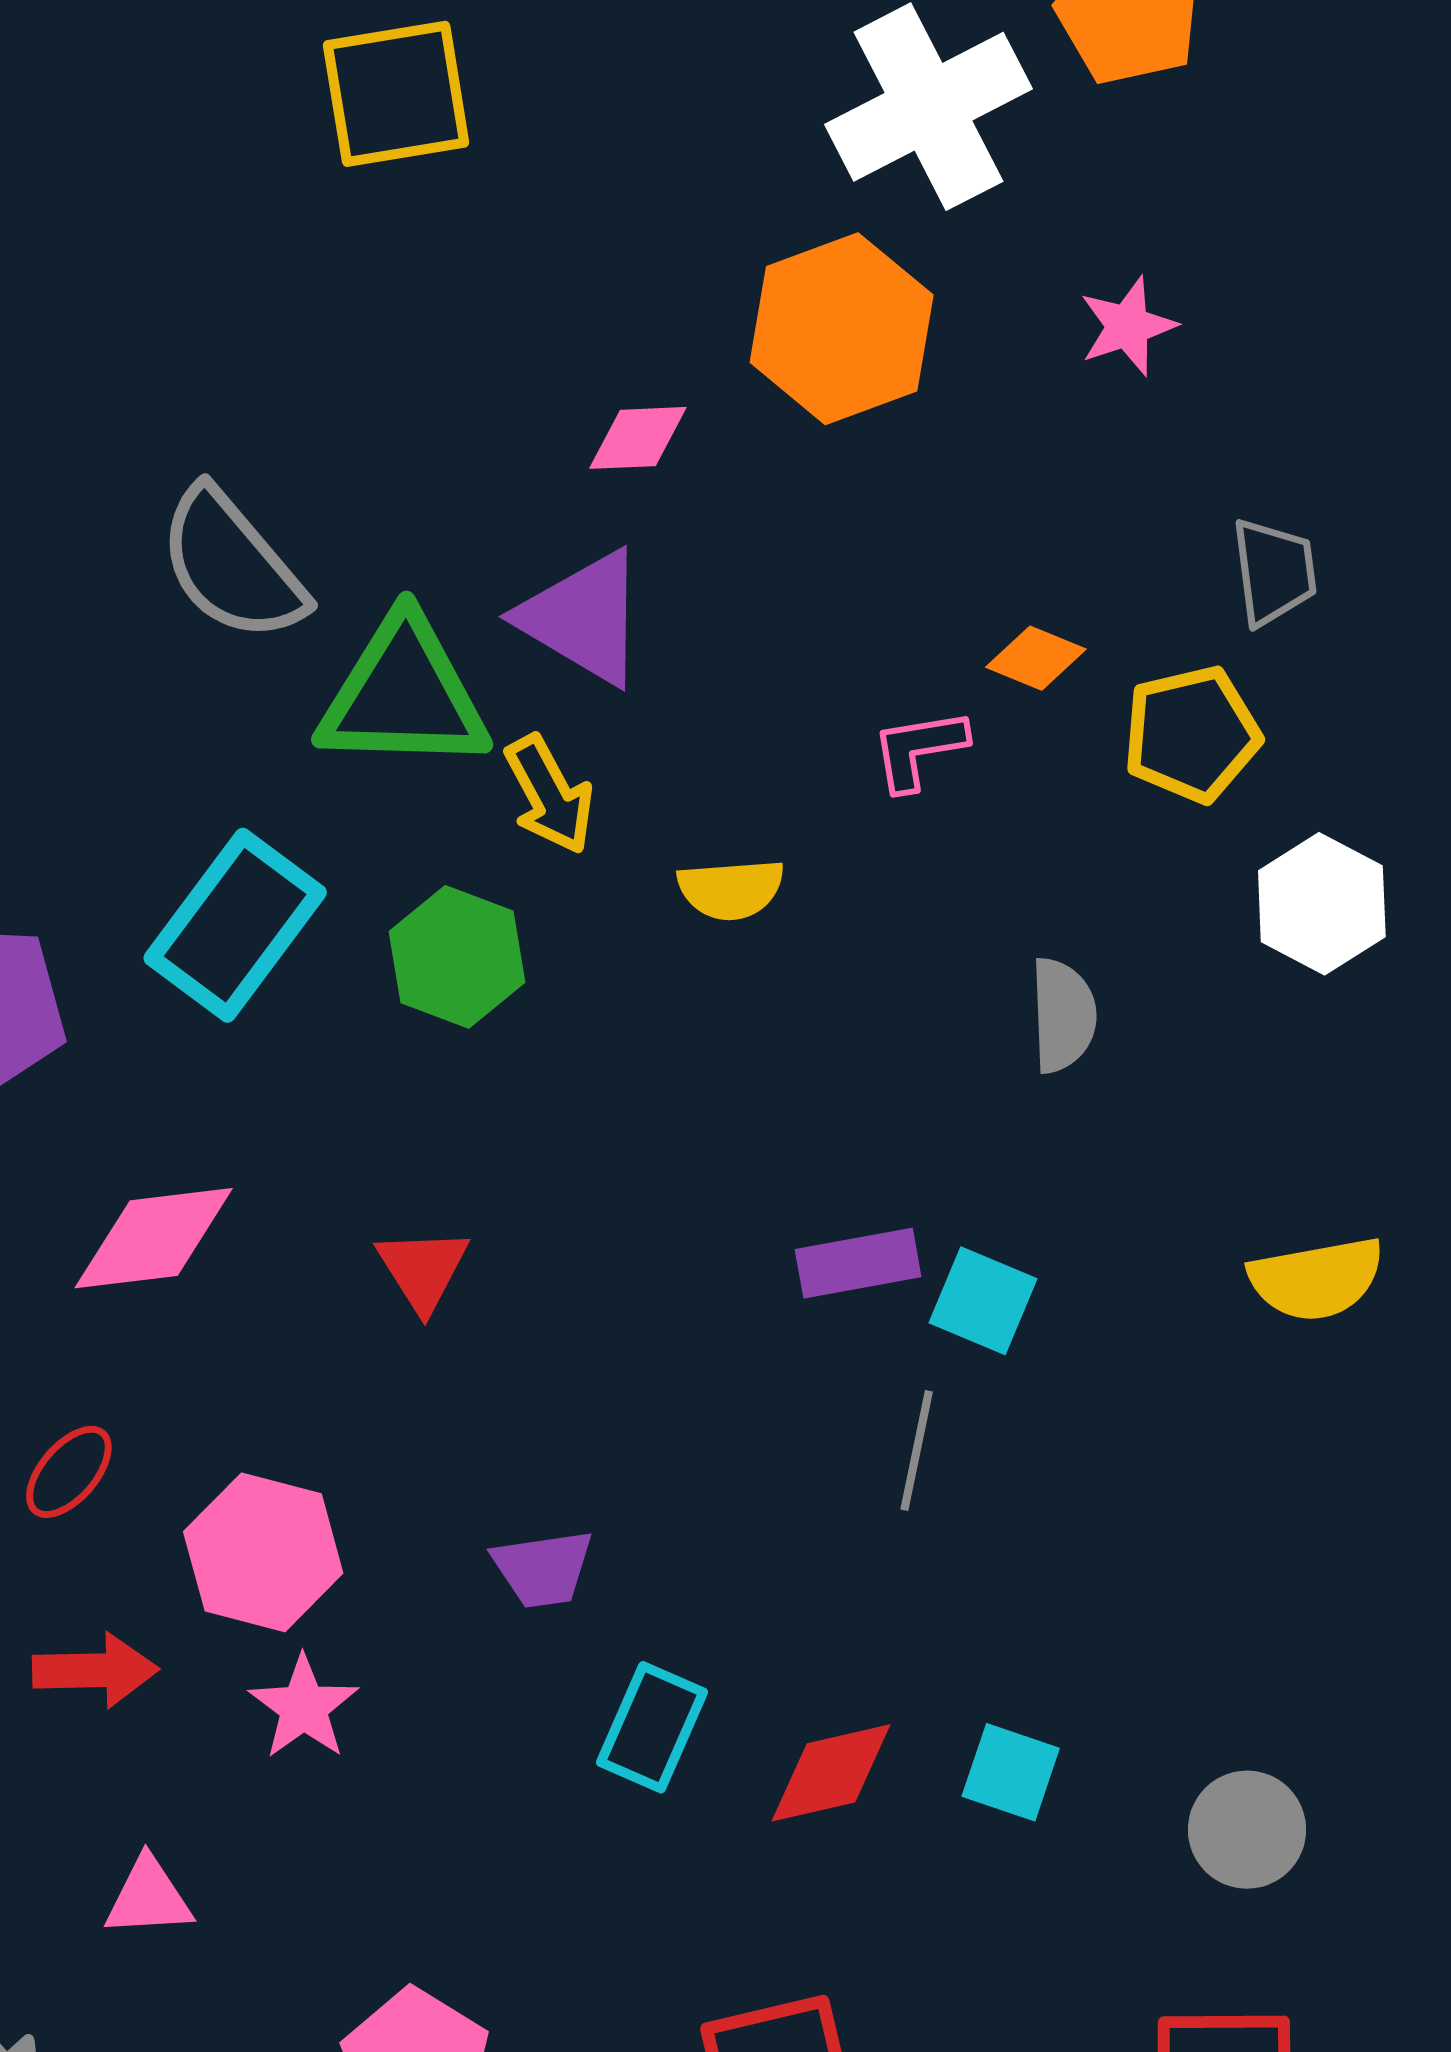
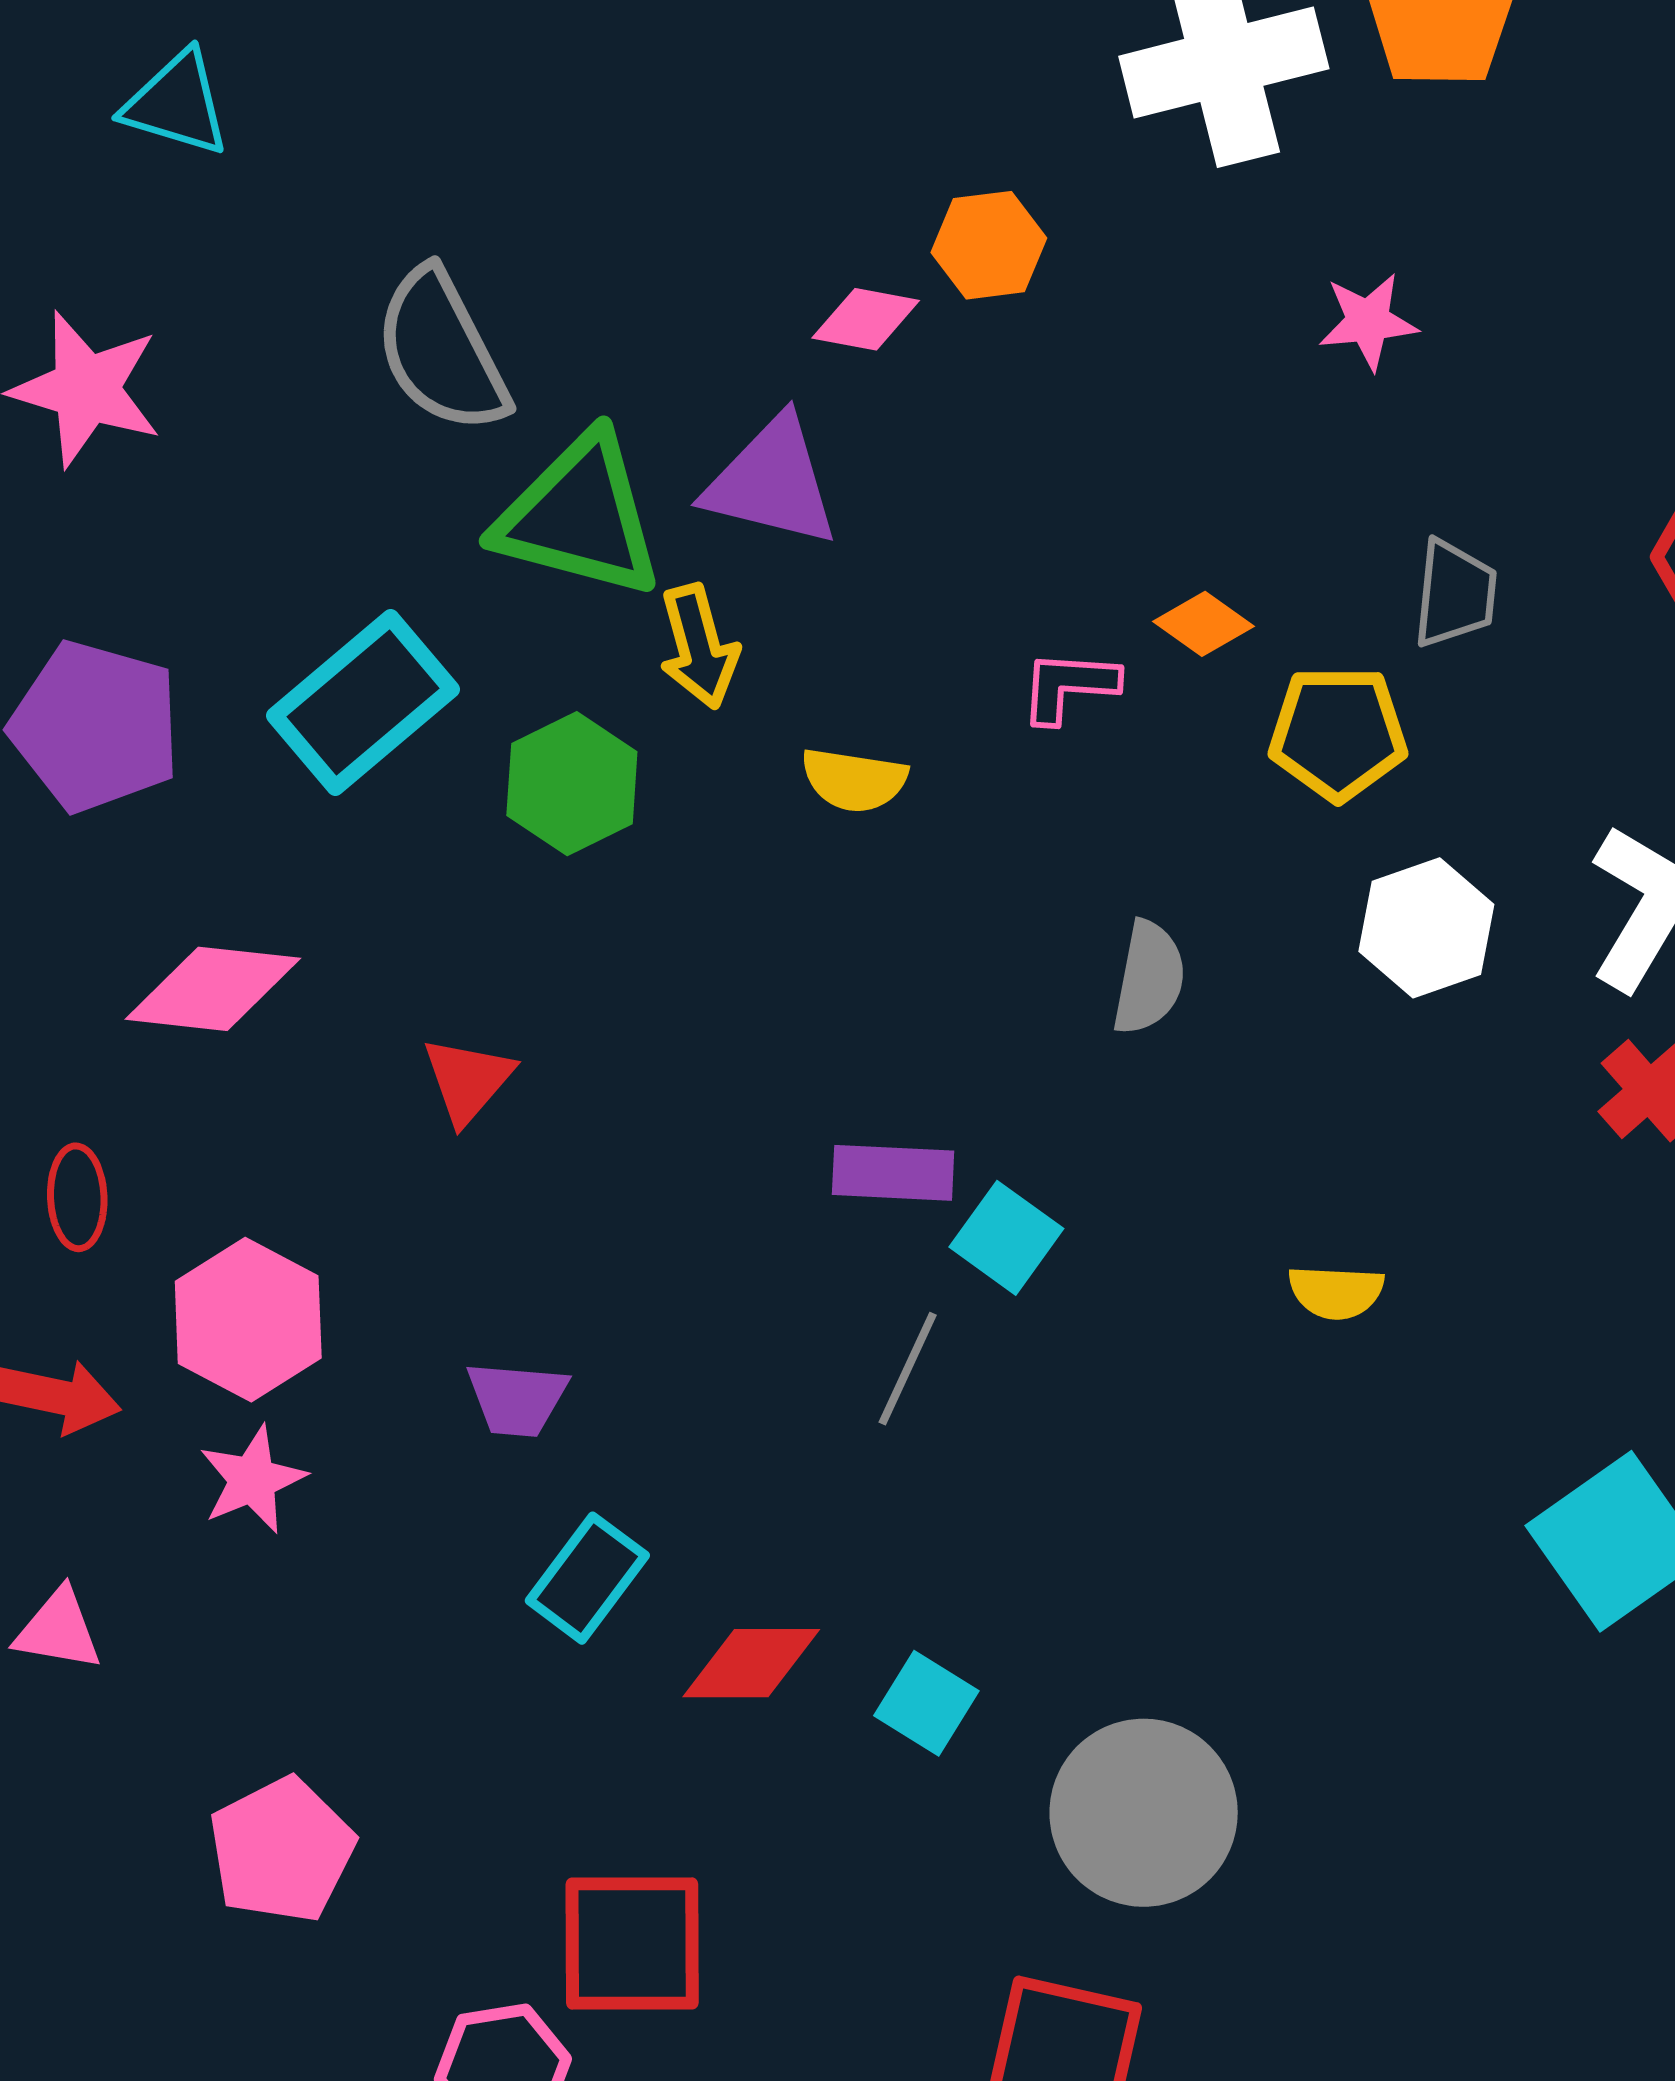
orange hexagon: (842, 329) -> (989, 245), moved, size x0.6
purple triangle: (583, 618) -> (772, 482), turned -30
yellow semicircle: (1316, 1279) -> (1336, 1292), size x0.7
red ellipse: (69, 1472) -> (77, 1197), turned -56
gray circle: (1247, 1830) -> (1144, 1813), size x1.6

